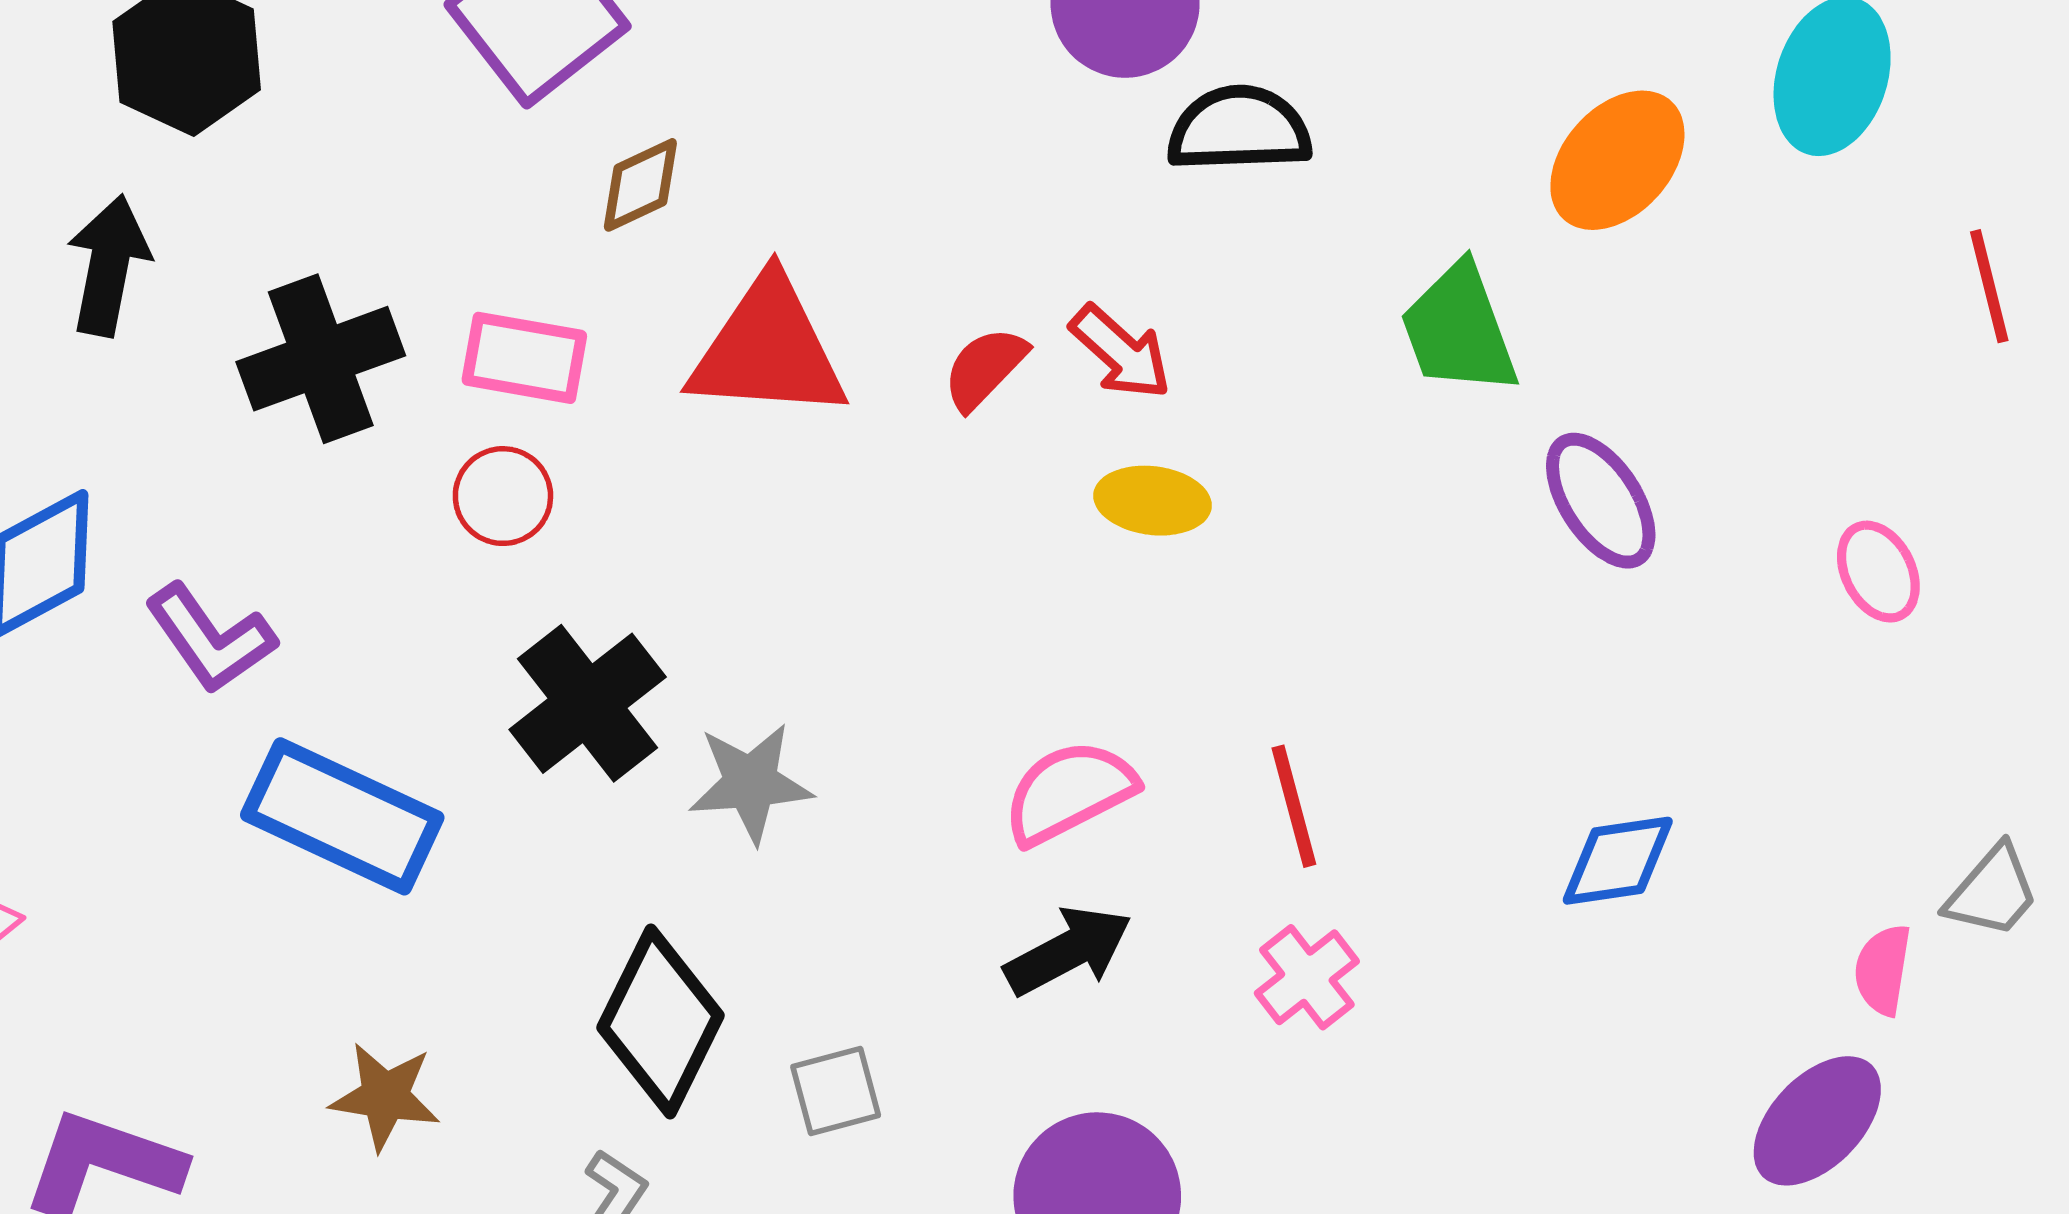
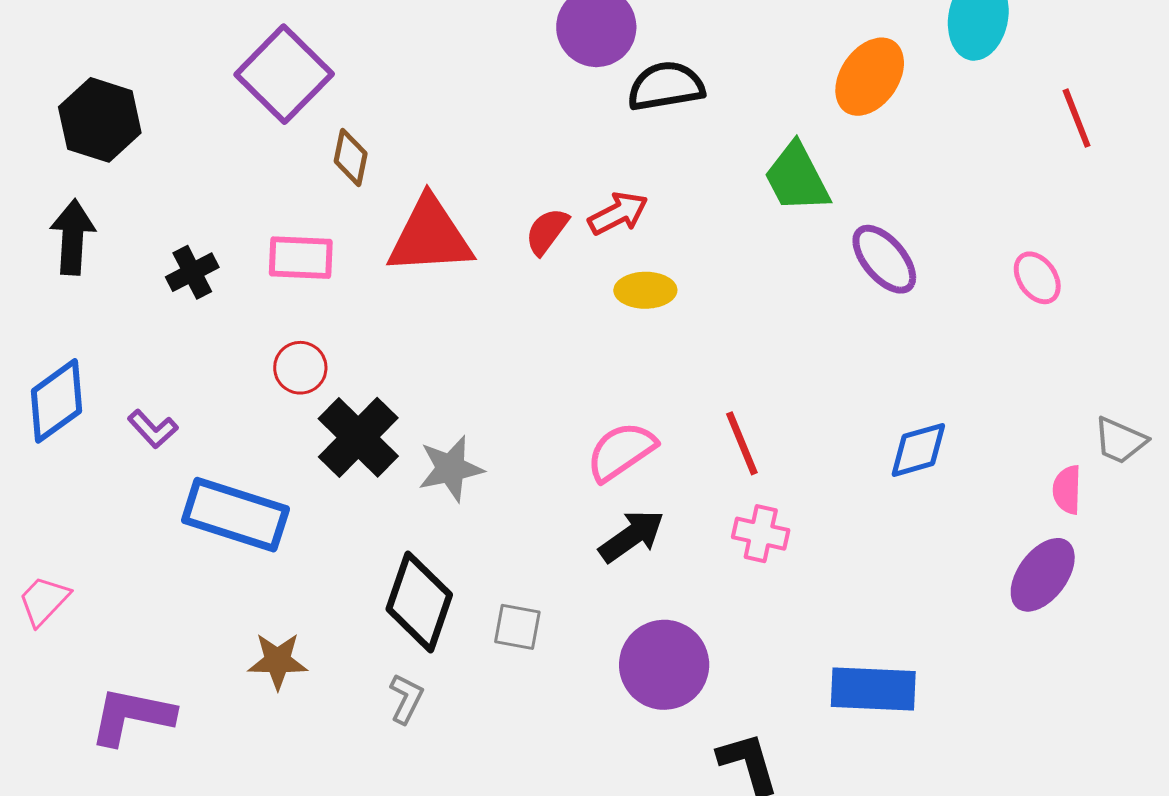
brown diamond: (640, 185) -> (351, 157), turned -46
red arrow: (1121, 352) -> (618, 213), turned -62
black cross: (321, 359) -> (192, 272), size x0.6
red circle: (503, 496) -> (300, 368), moved
purple L-shape: (210, 639) -> (153, 429), size x0.7
gray trapezoid: (1992, 892) -> (1120, 440), turned 80
pink cross: (1307, 977) -> (761, 534), turned -32
gray square: (836, 1091) -> (517, 627), turned 33

